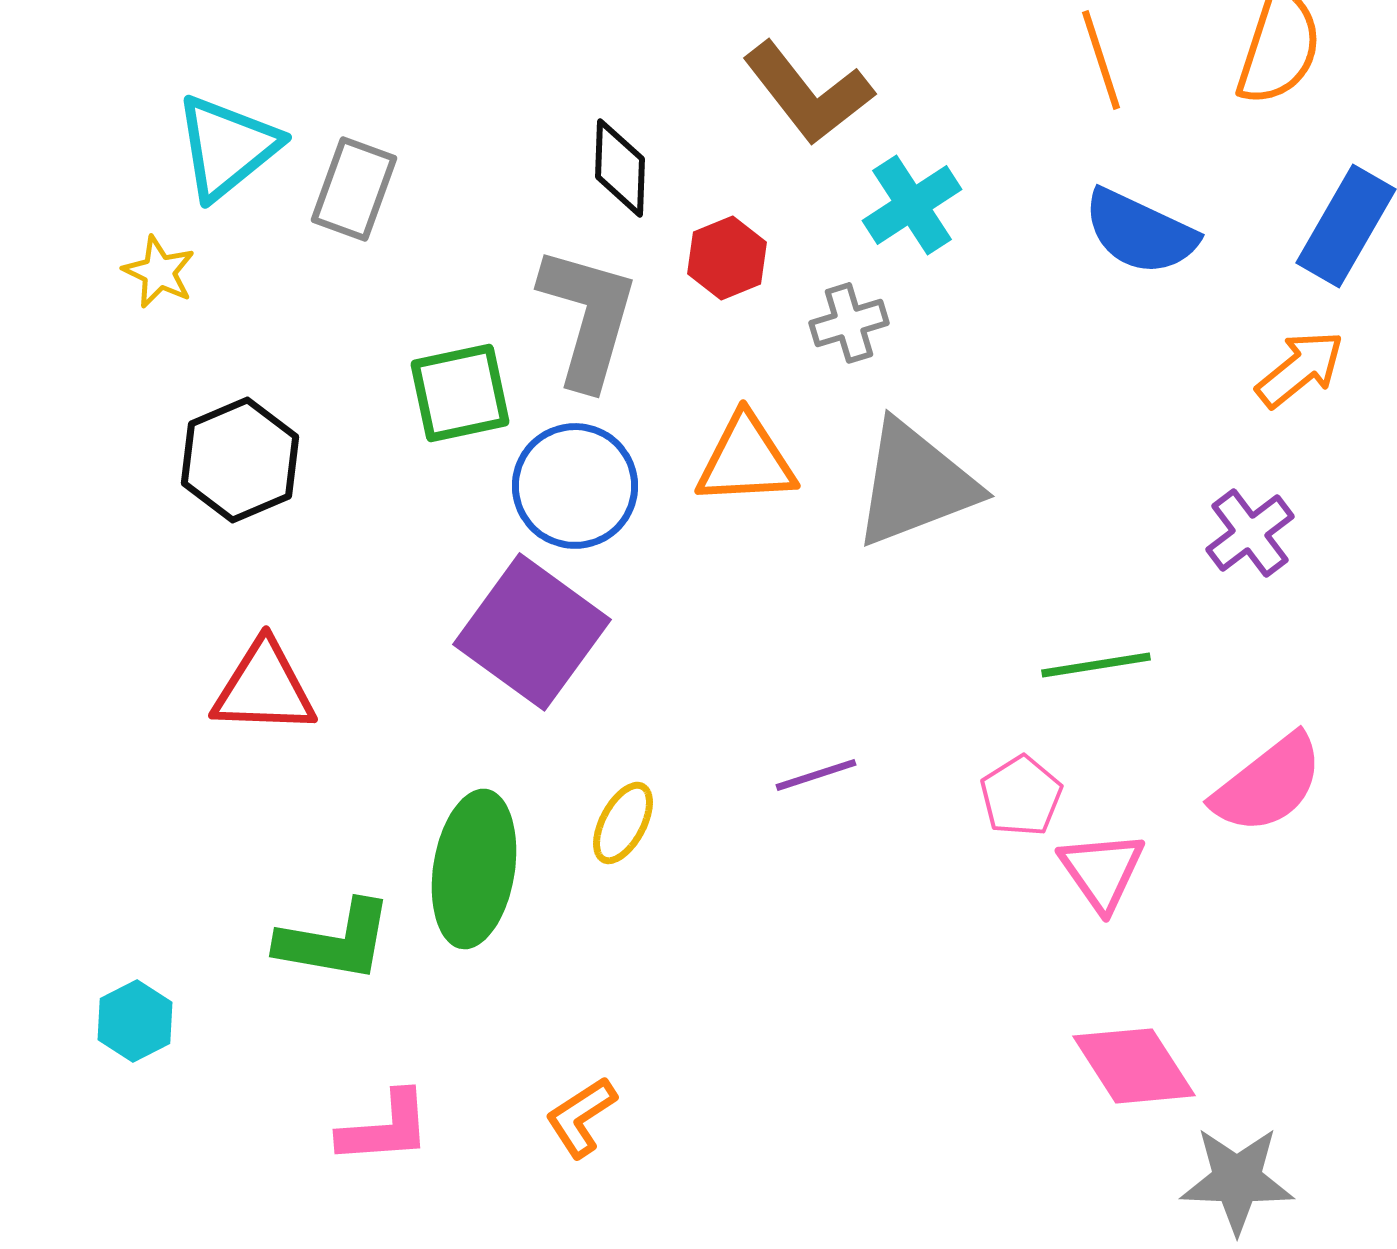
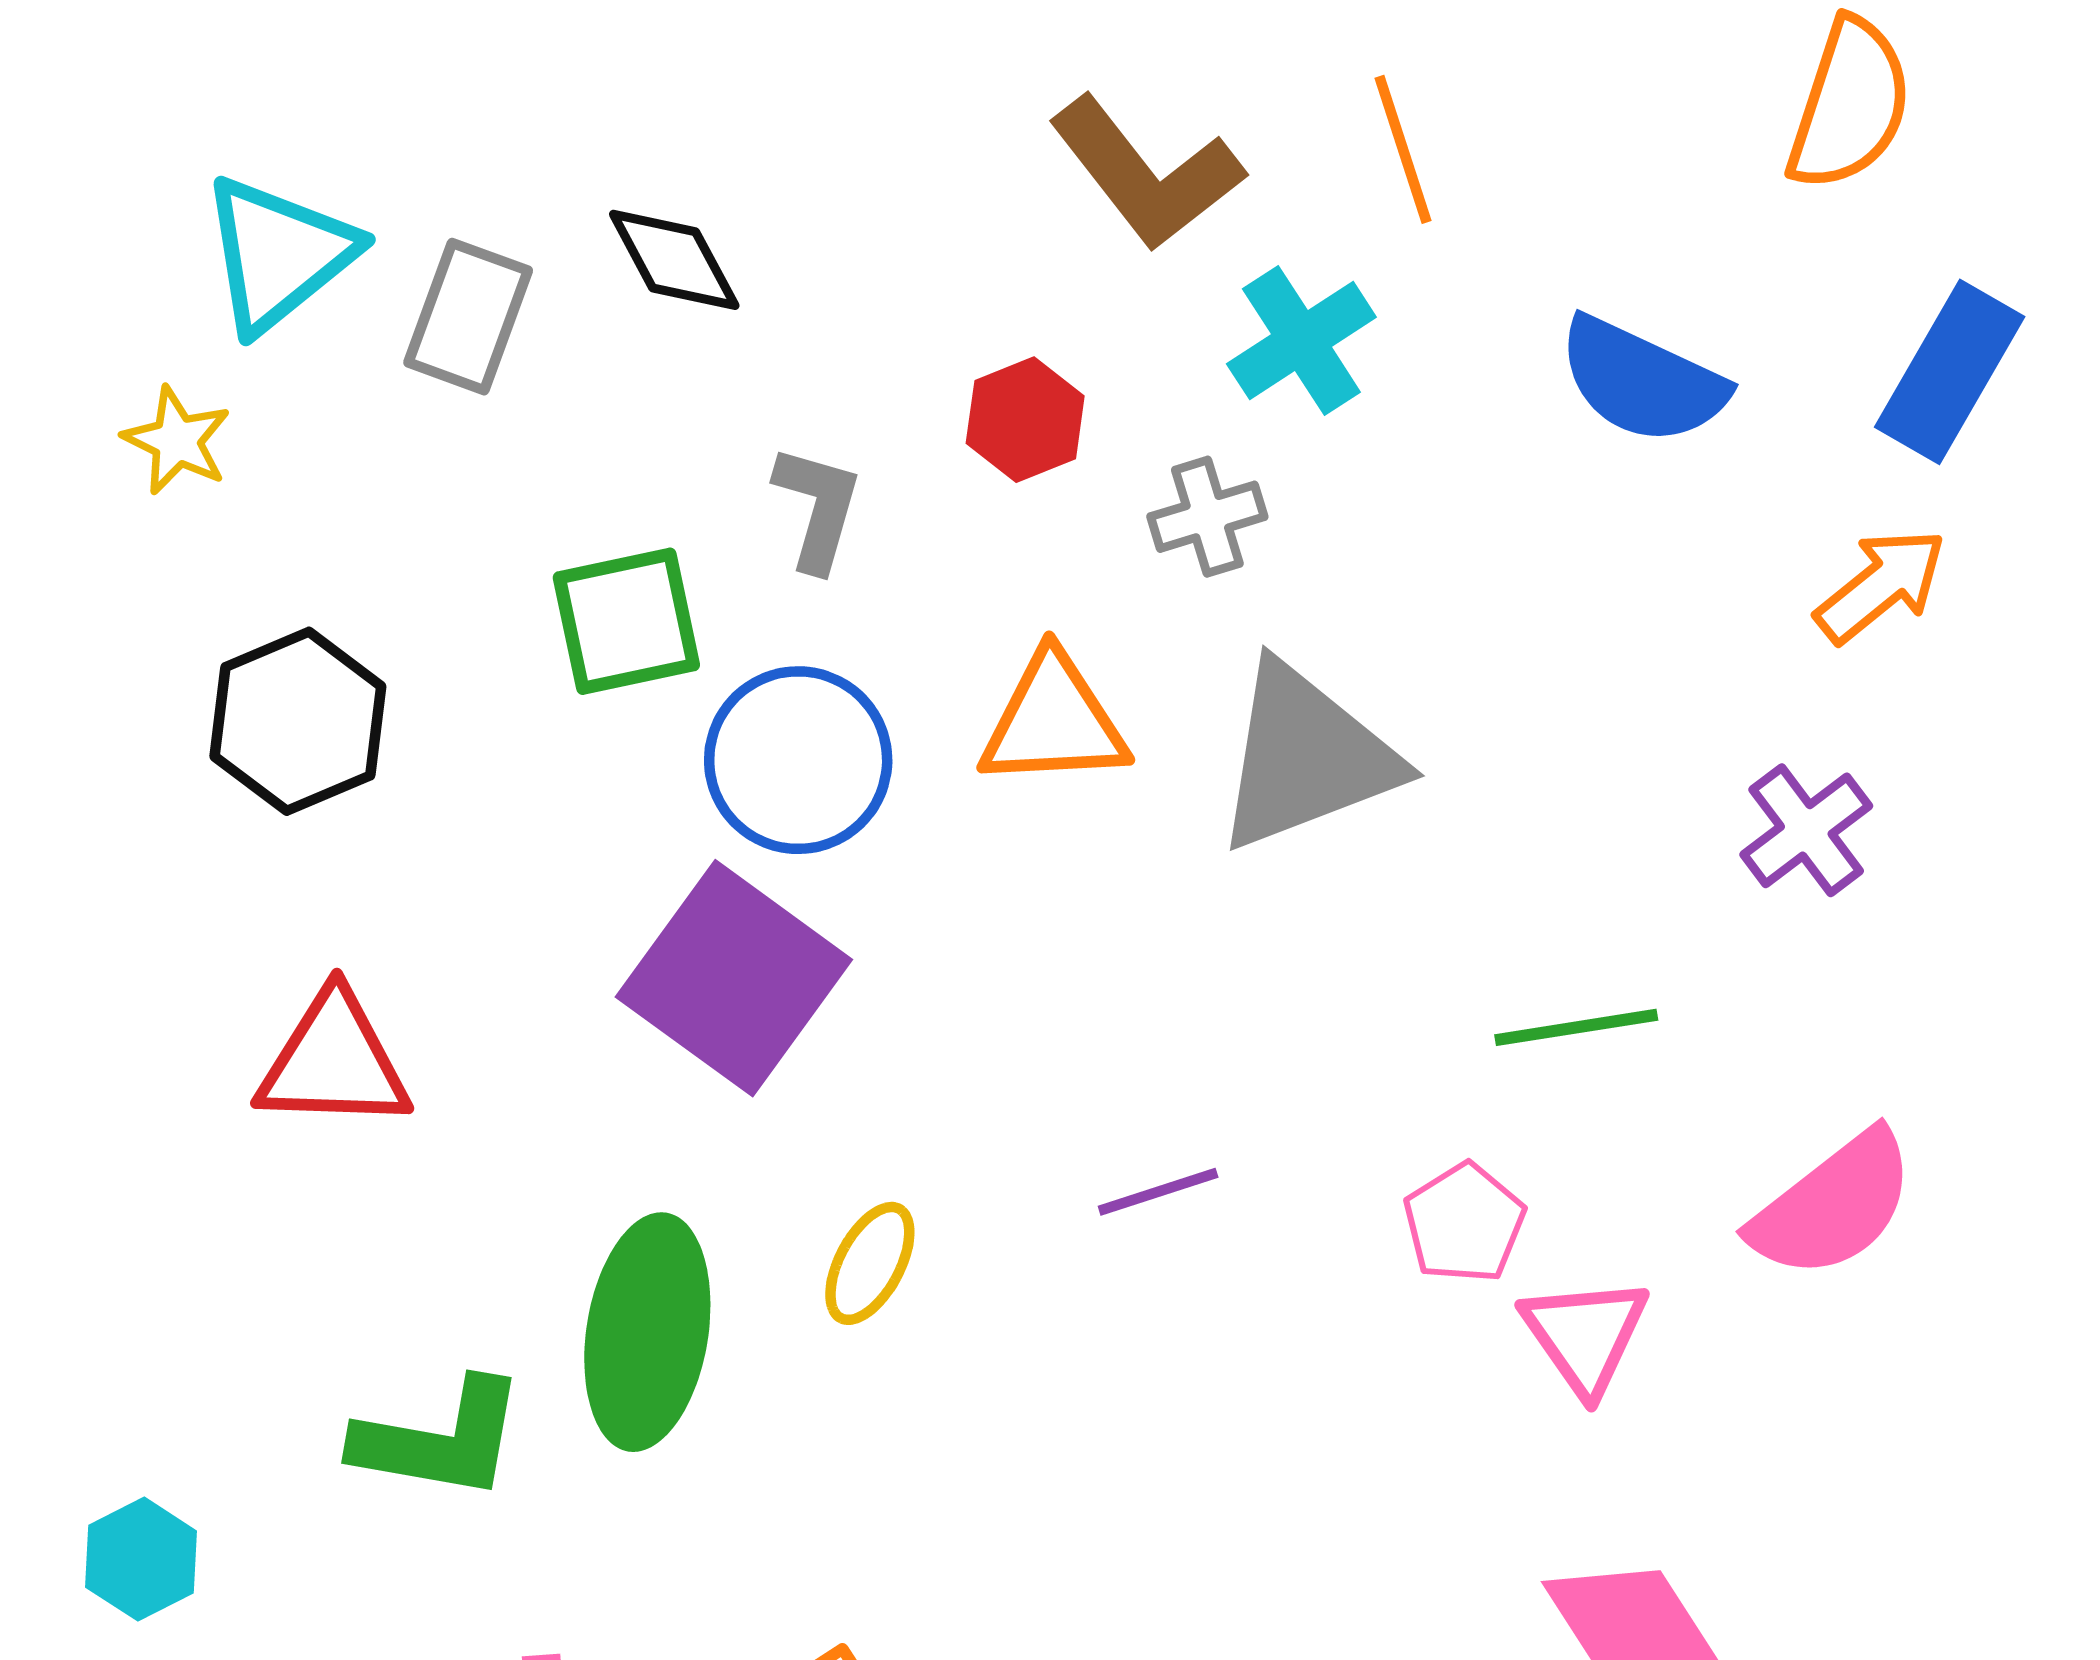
orange line: (1101, 60) -> (1403, 149), moved
black diamond: (620, 168) -> (674, 260), moved, turned -30
gray L-shape: (588, 317) -> (818, 508), size x0.6

